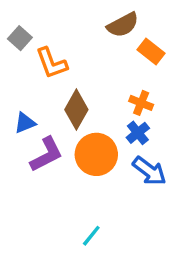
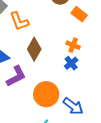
orange circle: (96, 154) -> (46, 94), moved
blue arrow: (149, 171) -> (73, 106), moved

